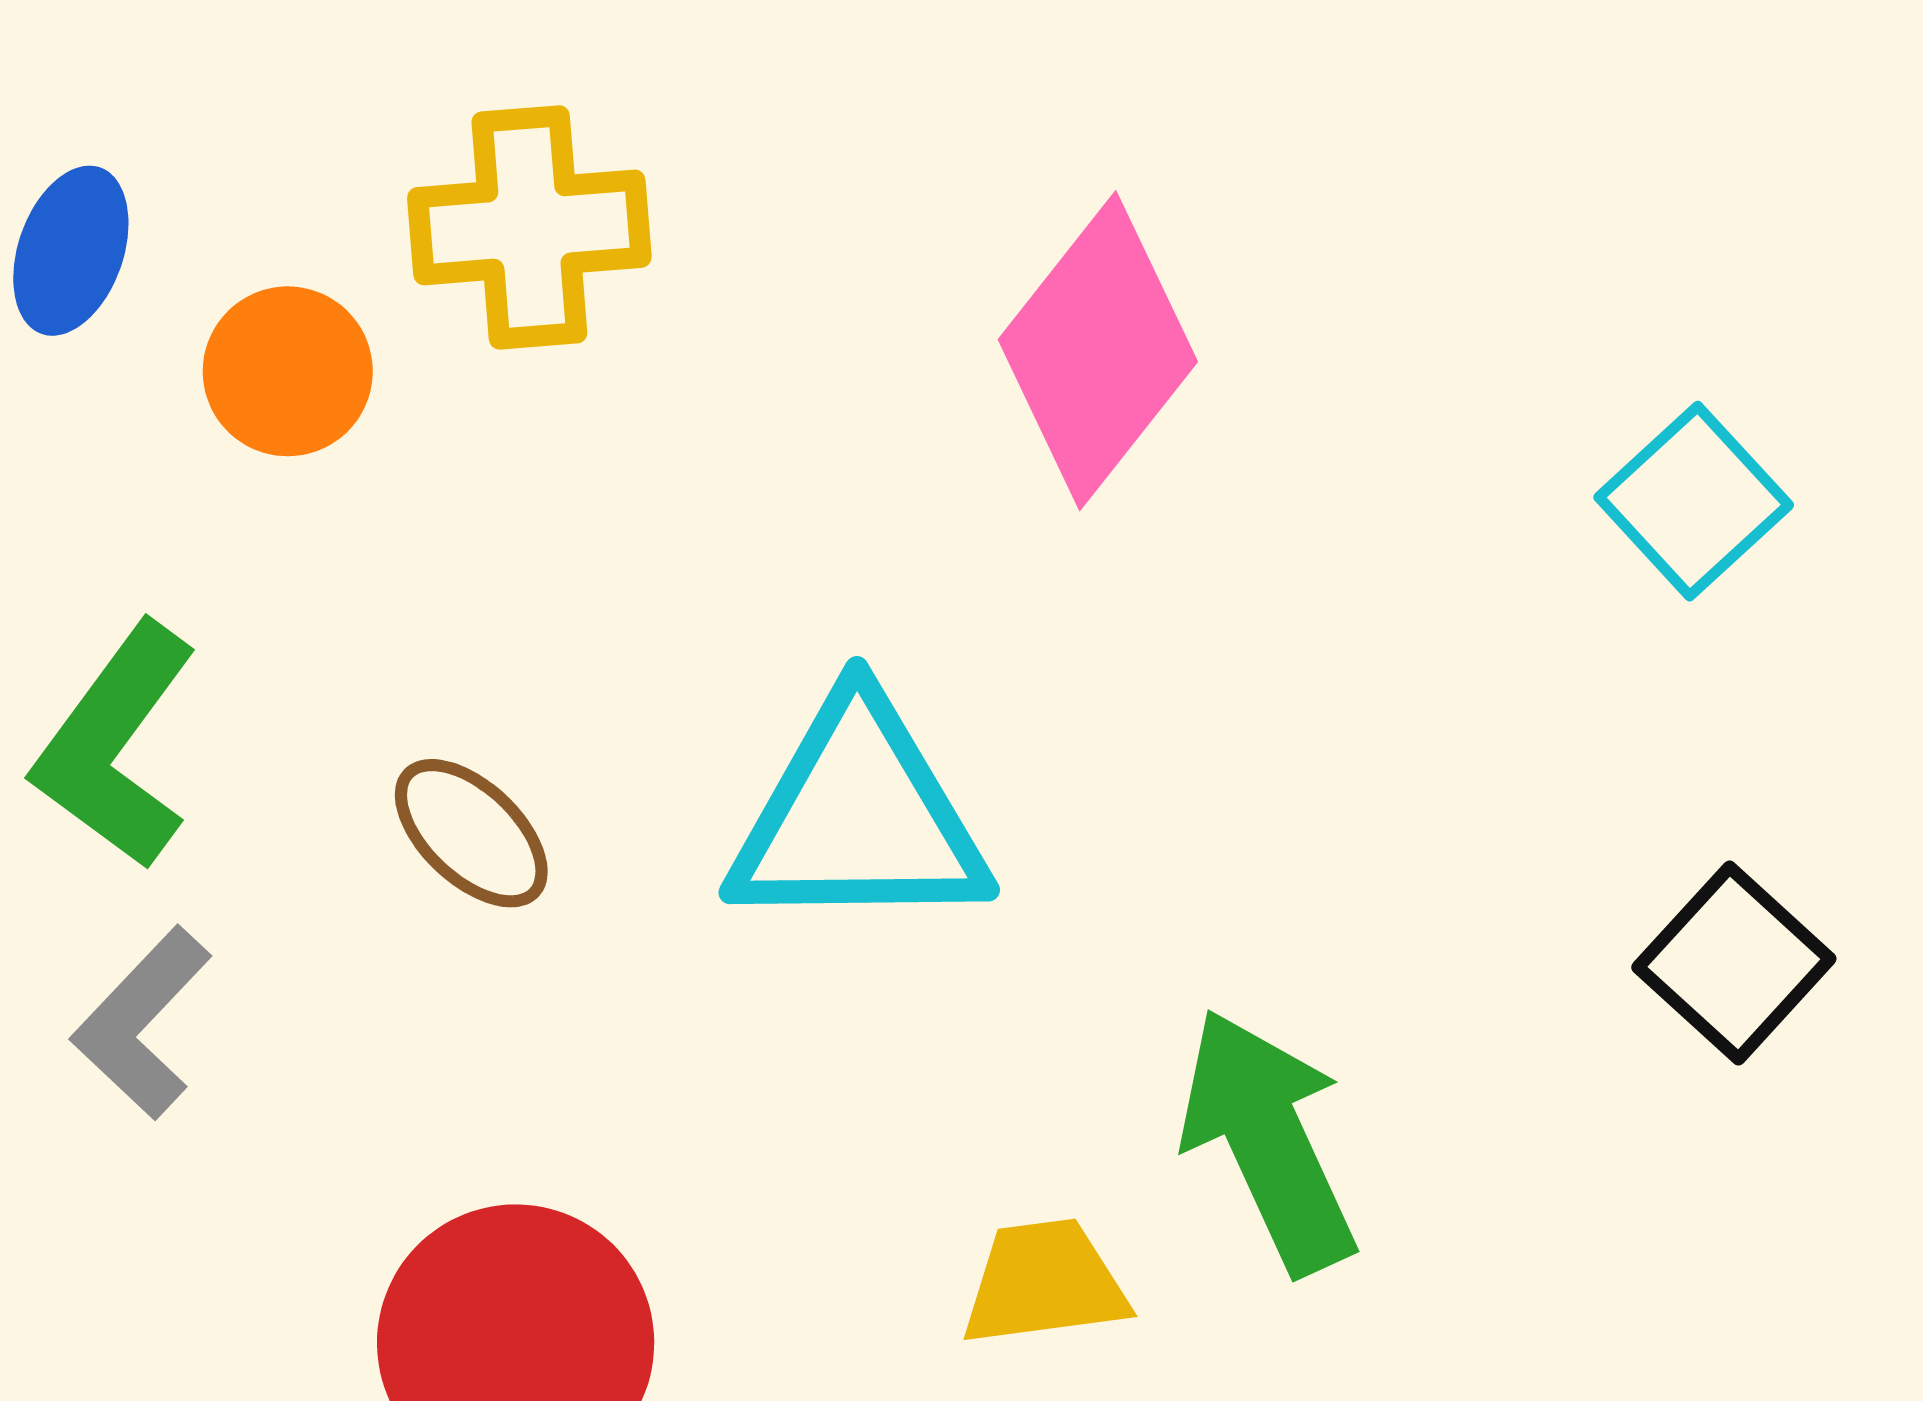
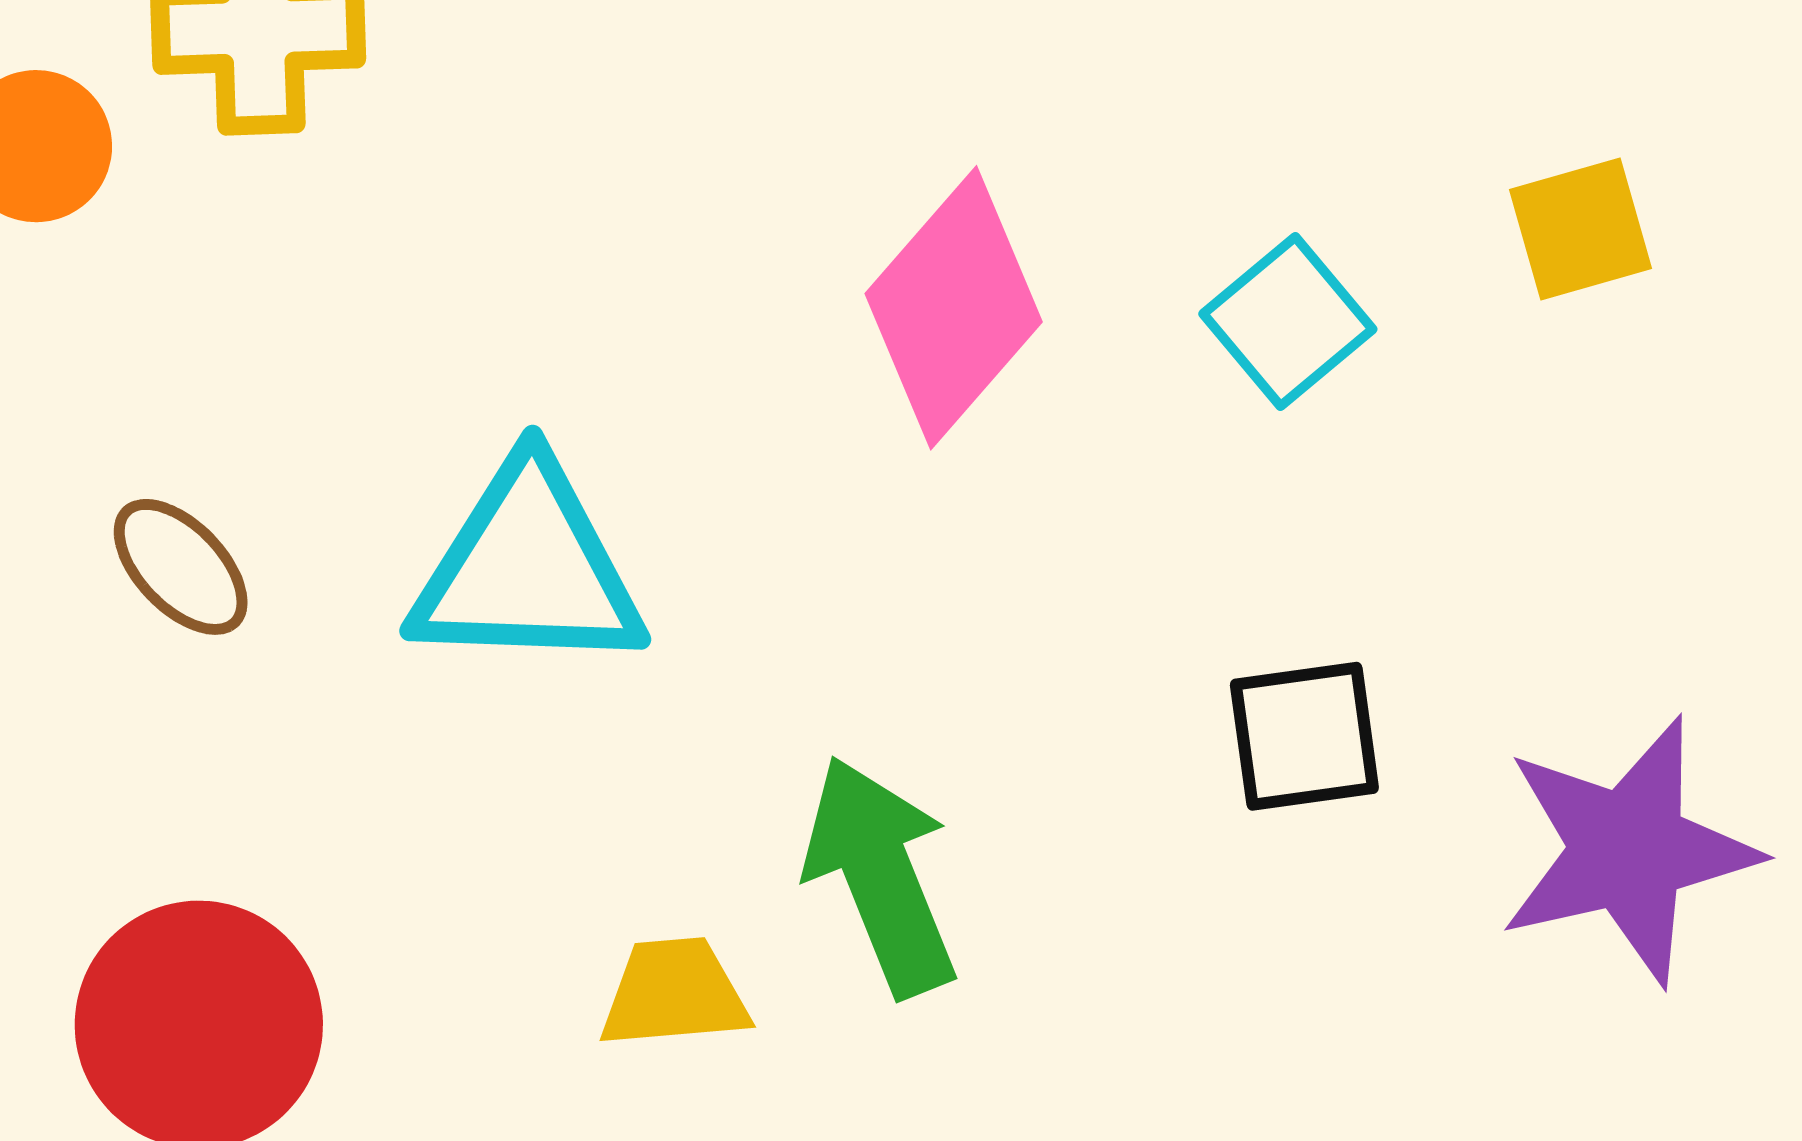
pink diamond: (1098, 351) -> (954, 308), moved
black square: (1734, 963) -> (1304, 736), turned 37

